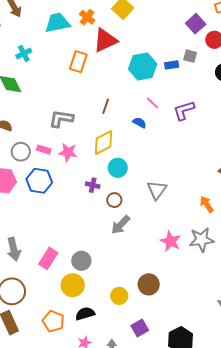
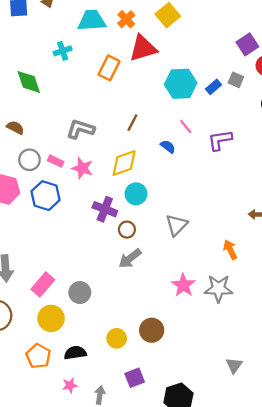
cyan cross: (24, 53) -> (63, 51), moved
blue rectangle: (172, 65) -> (214, 87), turned -40
purple cross: (93, 185) -> (105, 209), size x1.5
yellow circle: (73, 285) -> (51, 318), moved

